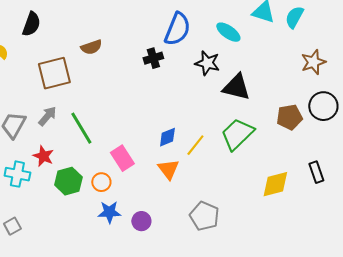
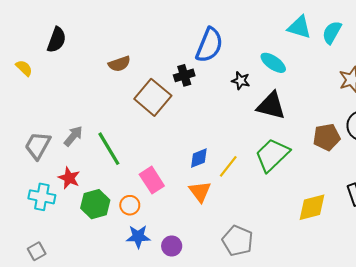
cyan ellipse: (228, 32) -> (273, 63), moved
black star: (207, 63) -> (241, 81), size x0.7
brown square: (54, 73) -> (153, 97), moved, turned -36

